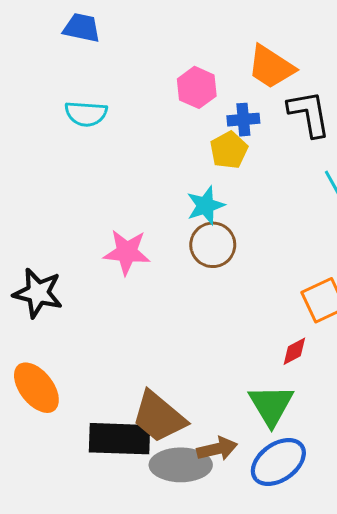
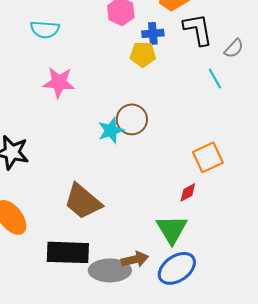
yellow pentagon: (229, 150) -> (143, 54), turned 30
cyan star: (205, 205) -> (111, 130), moved
pink star: (127, 252) -> (59, 82), moved
brown trapezoid: (159, 417) -> (83, 201), moved

